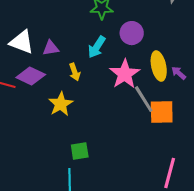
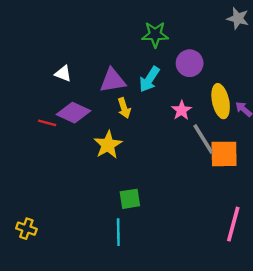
white triangle: (22, 42) -> (63, 74), size x0.6
purple triangle: (51, 48) -> (113, 80), moved, size x1.4
pink star: (125, 74) -> (182, 110), size x0.6

